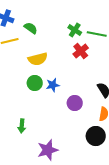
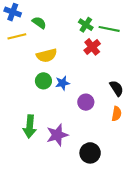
green arrow: (22, 126) -> (30, 126), size x1.5
black circle: (96, 136) -> (90, 153), moved
purple star: (48, 150) -> (57, 135), moved

